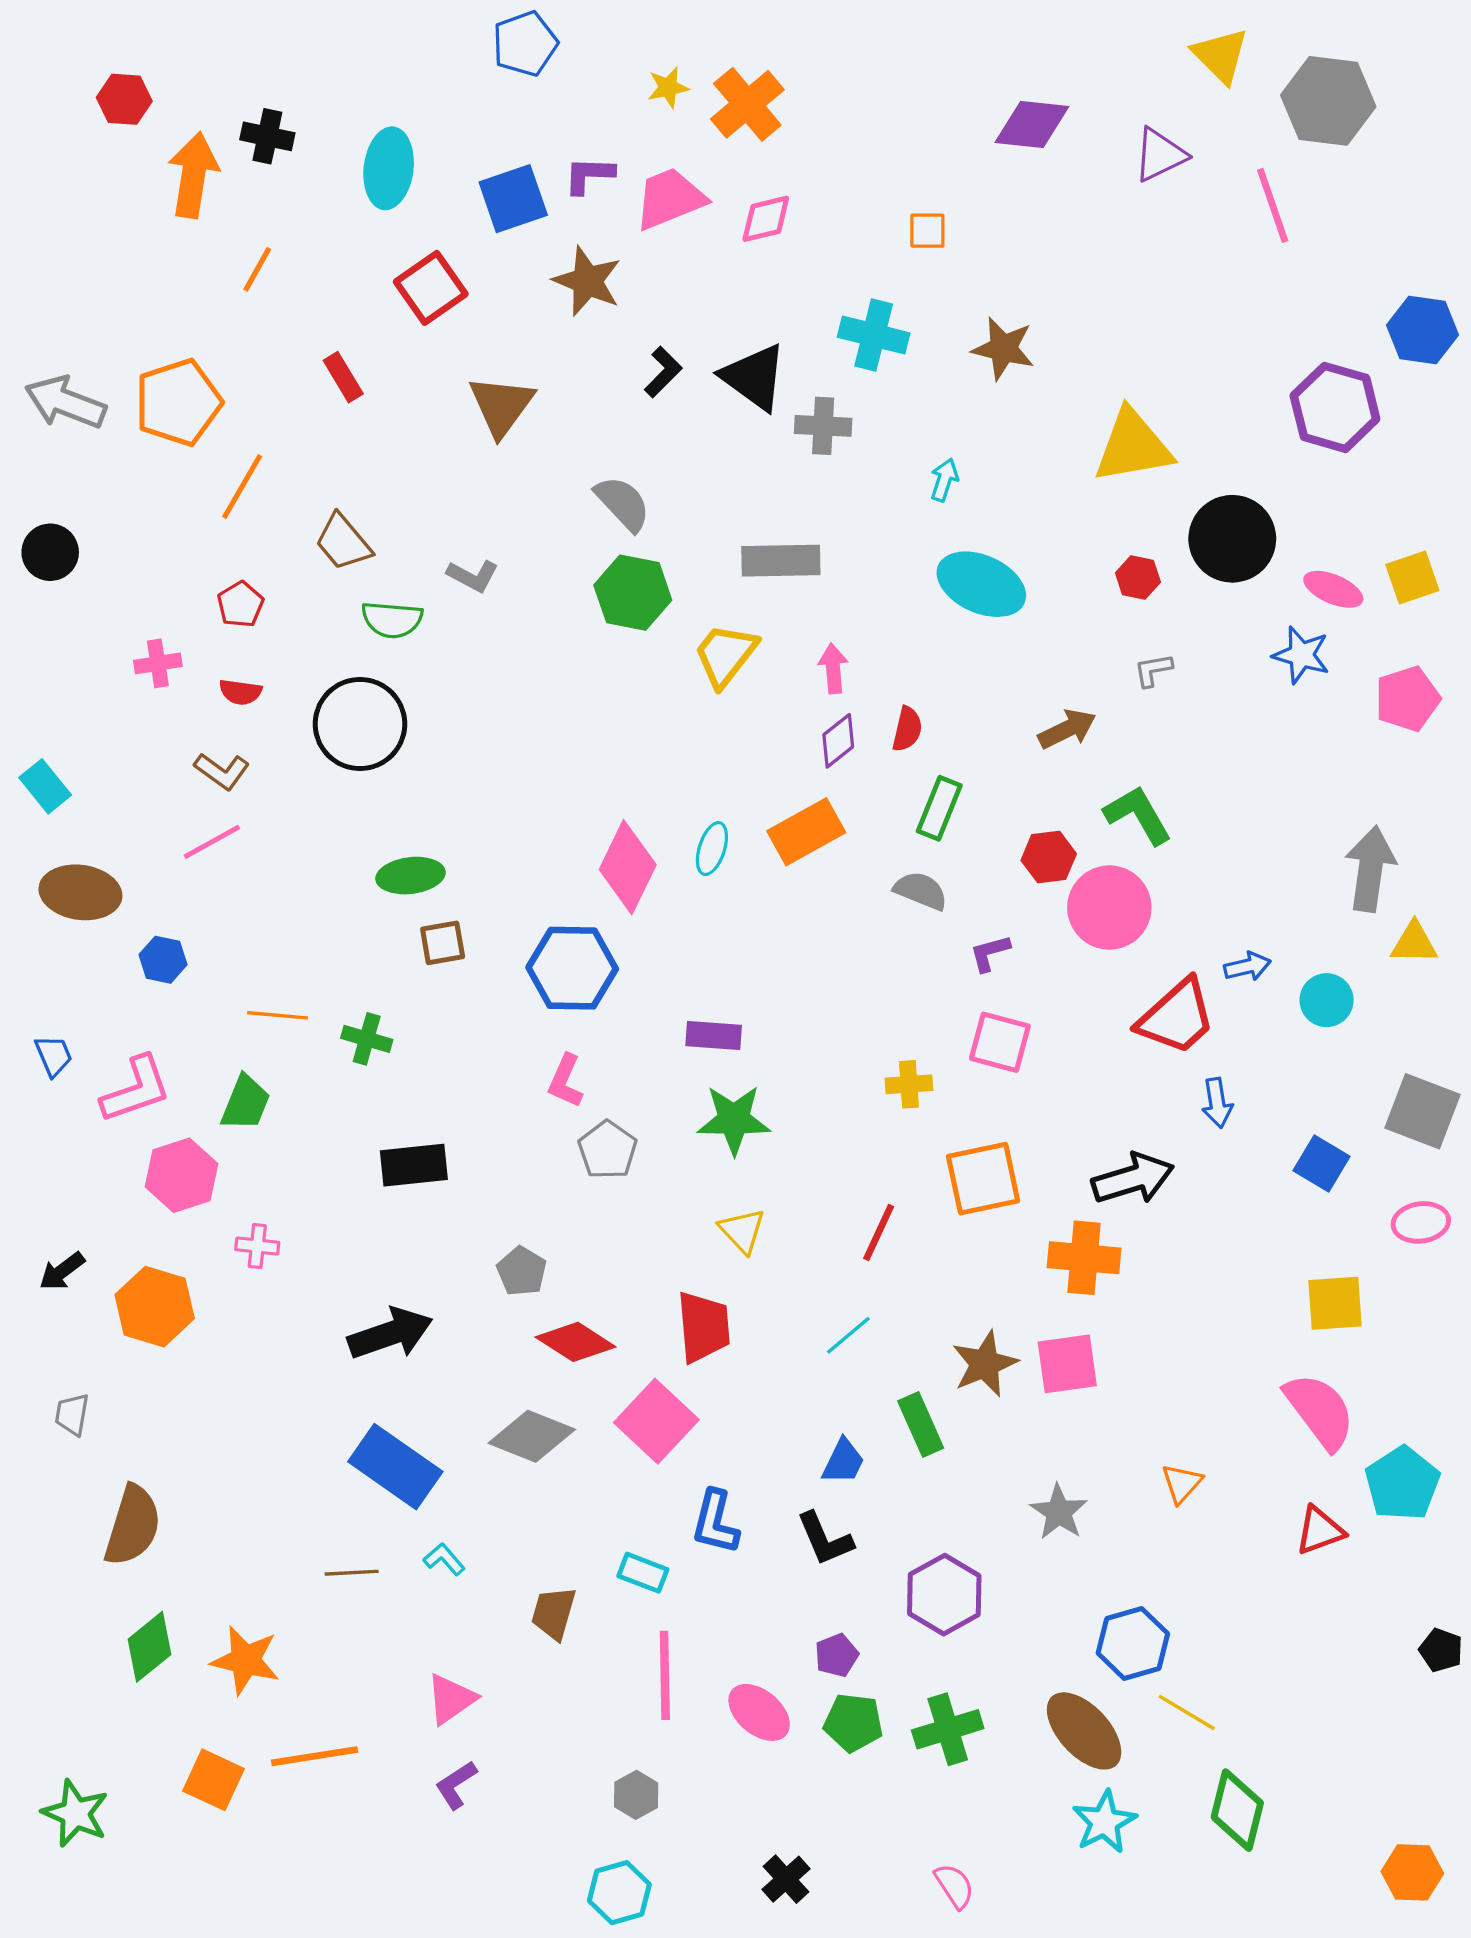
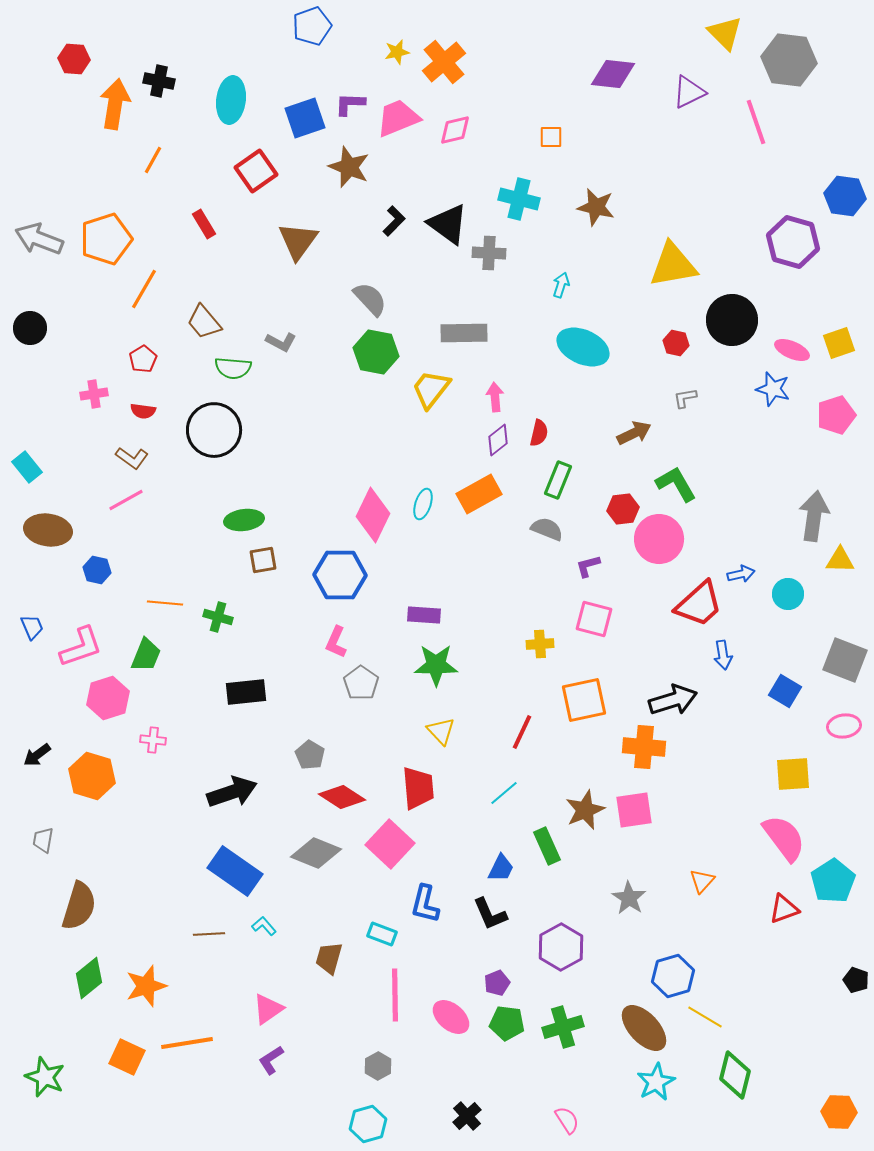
orange star: (245, 1660) -> (146, 986), turned -30

